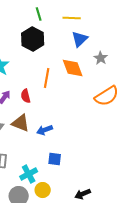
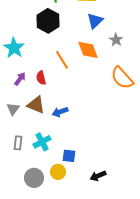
orange line: (47, 78) -> (62, 60), turned -42
orange semicircle: (107, 96) -> (122, 78), turned 80
blue square: (55, 159) -> (69, 156), moved
cyan cross: (29, 174) -> (42, 142), moved

